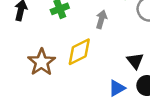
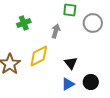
black triangle: (135, 61) -> (71, 63), moved

